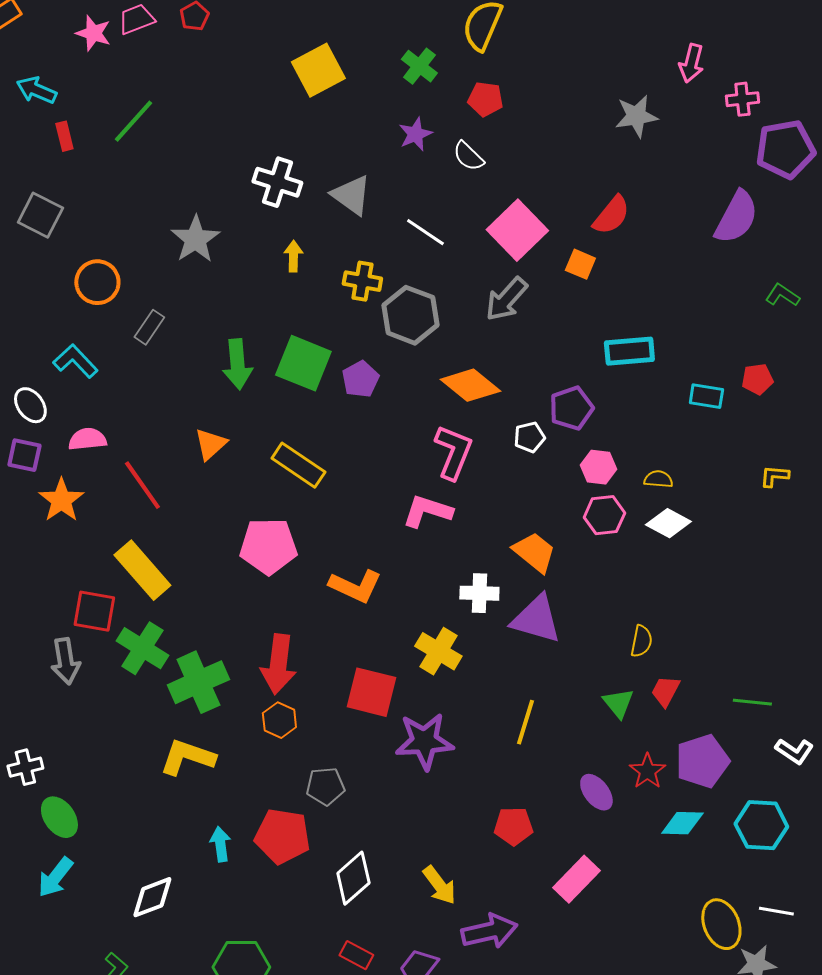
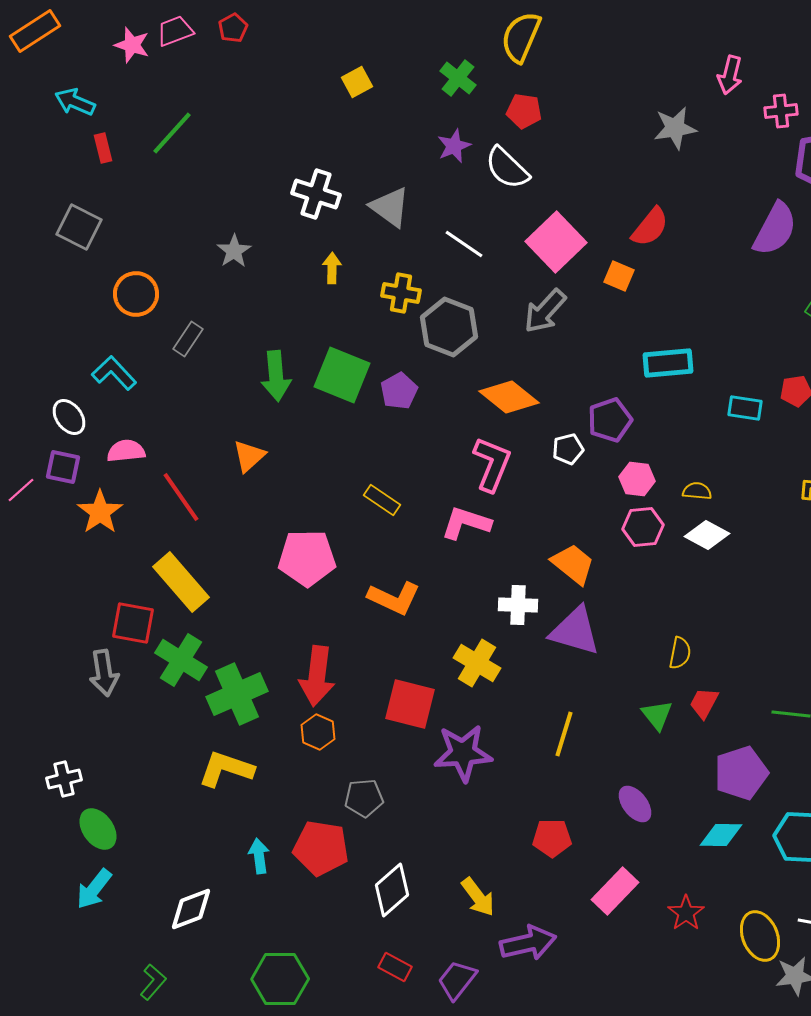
yellow square: (318, 70) -> (357, 82), size x0.6
white semicircle: (468, 156) -> (507, 168), size x1.4
gray star: (195, 239) -> (234, 251), size x0.7
yellow rectangle: (298, 465) -> (382, 500), moved, size x0.7
red star: (647, 771) -> (686, 913), moved

